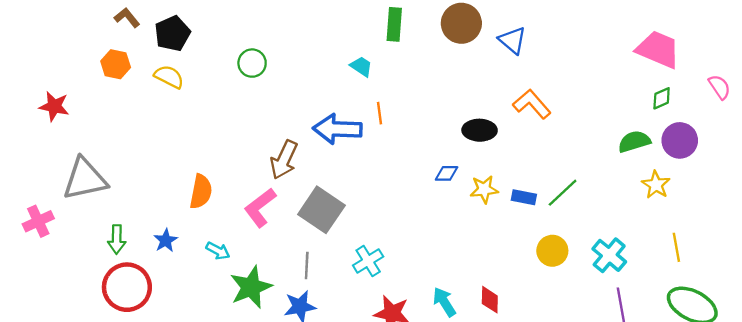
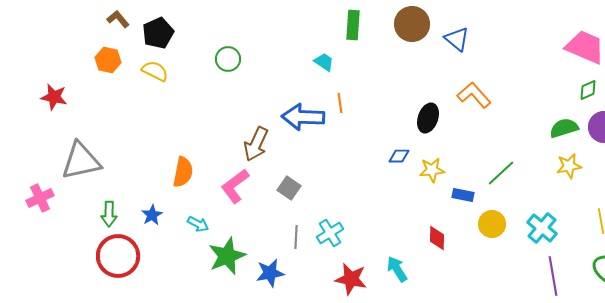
black ellipse: (480, 130) -> (428, 118), turned -72
yellow star: (656, 185) -> (569, 166), moved, turned 30
blue rectangle: (524, 197) -> (463, 195), moved
gray square: (321, 210) -> (289, 188), size x0.6
gray line: (307, 266) -> (296, 237), moved
red diamond: (490, 300) -> (437, 238), moved

